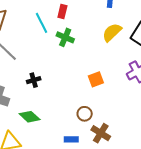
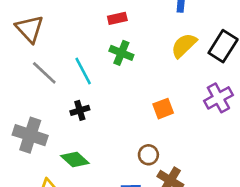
red rectangle: (62, 12) -> (117, 18), turned 64
cyan line: (41, 23) -> (83, 71), moved

